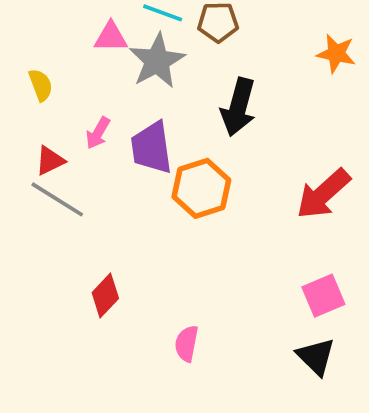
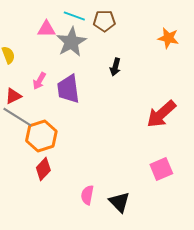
black arrow: (238, 107) -> (115, 67), size x0.6
orange hexagon: (201, 188) -> (41, 136), moved
black triangle: (316, 356) -> (119, 202), moved

